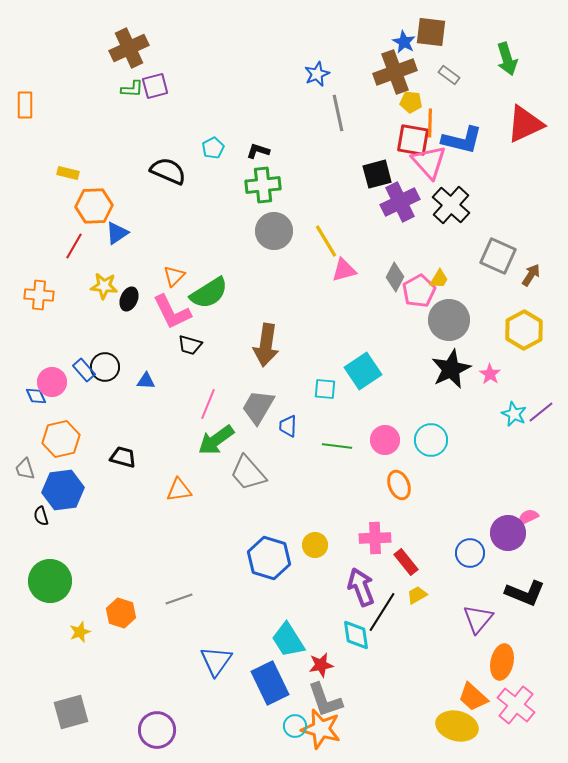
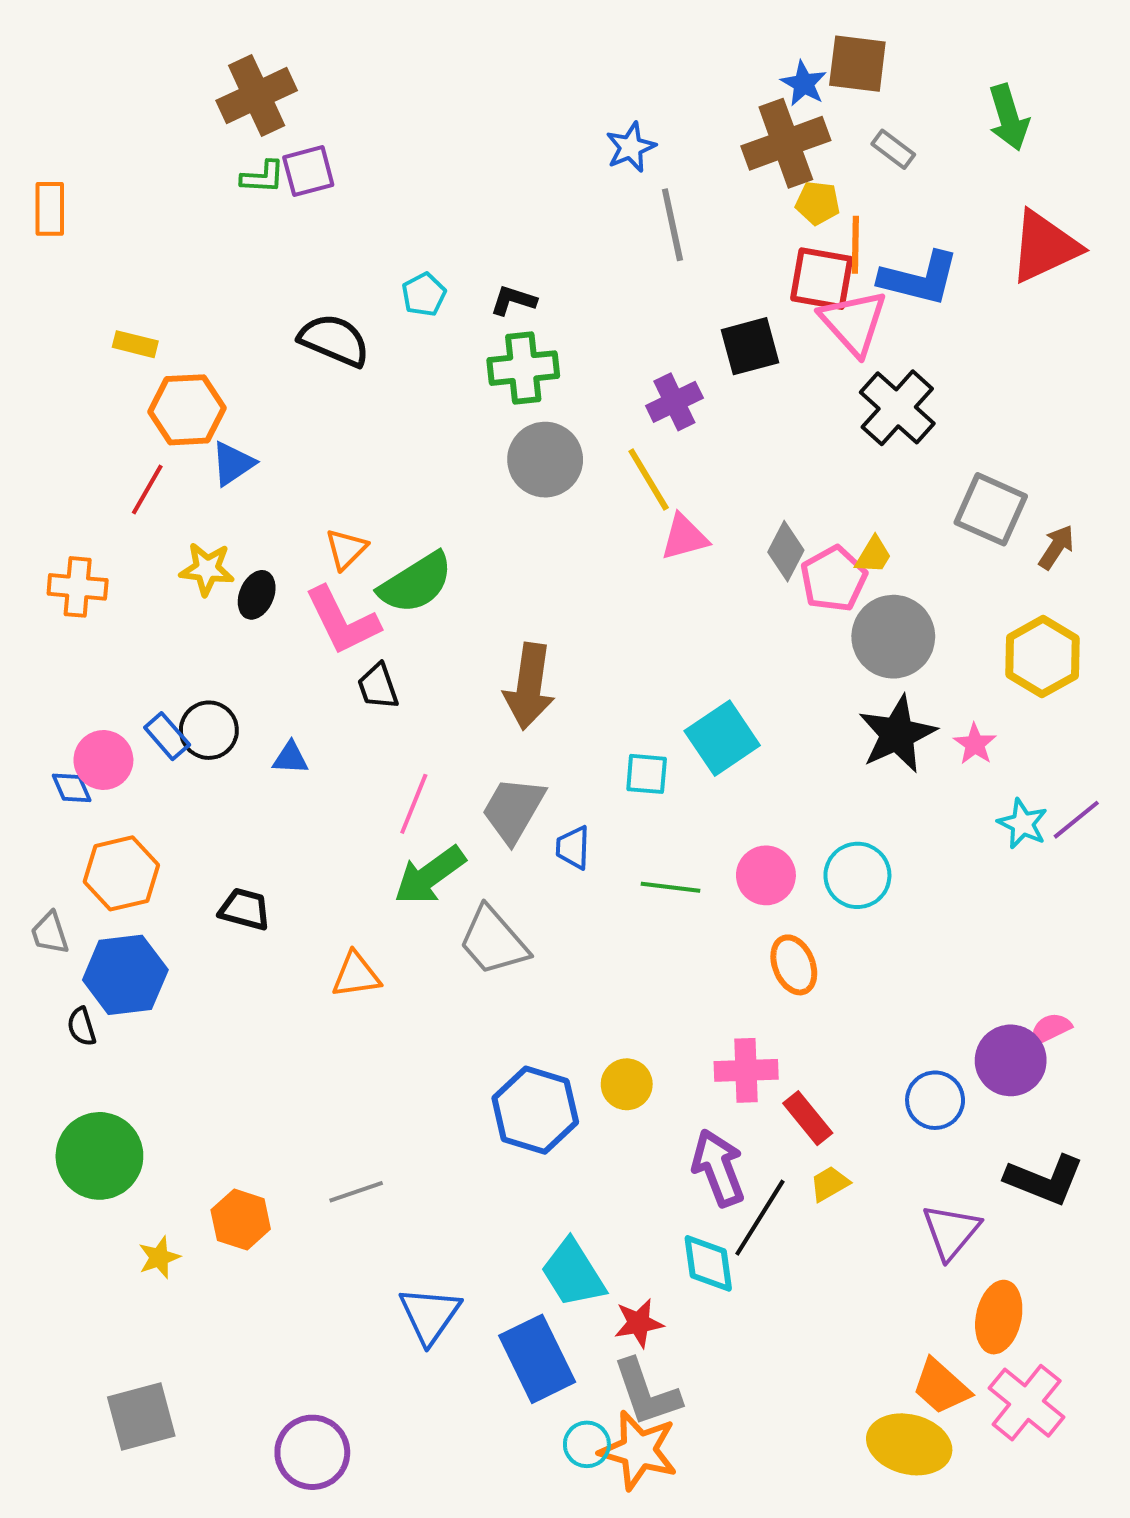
purple cross: (400, 202) -> (674, 402), moved, size x0.7
black trapezoid: (190, 345) -> (378, 686), turned 55

